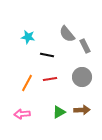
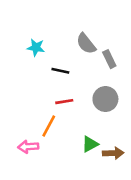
orange line: (27, 83) -> (49, 126), moved
brown arrow: (82, 110) -> (113, 153), moved
green triangle: (59, 112) -> (90, 144), moved

